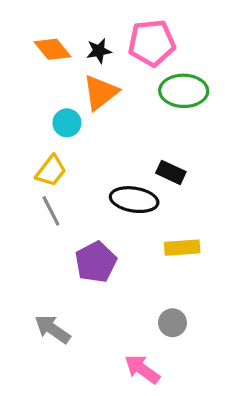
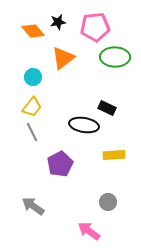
black star: (99, 51) -> (58, 22), moved
cyan circle: (67, 123) -> (33, 77), moved

